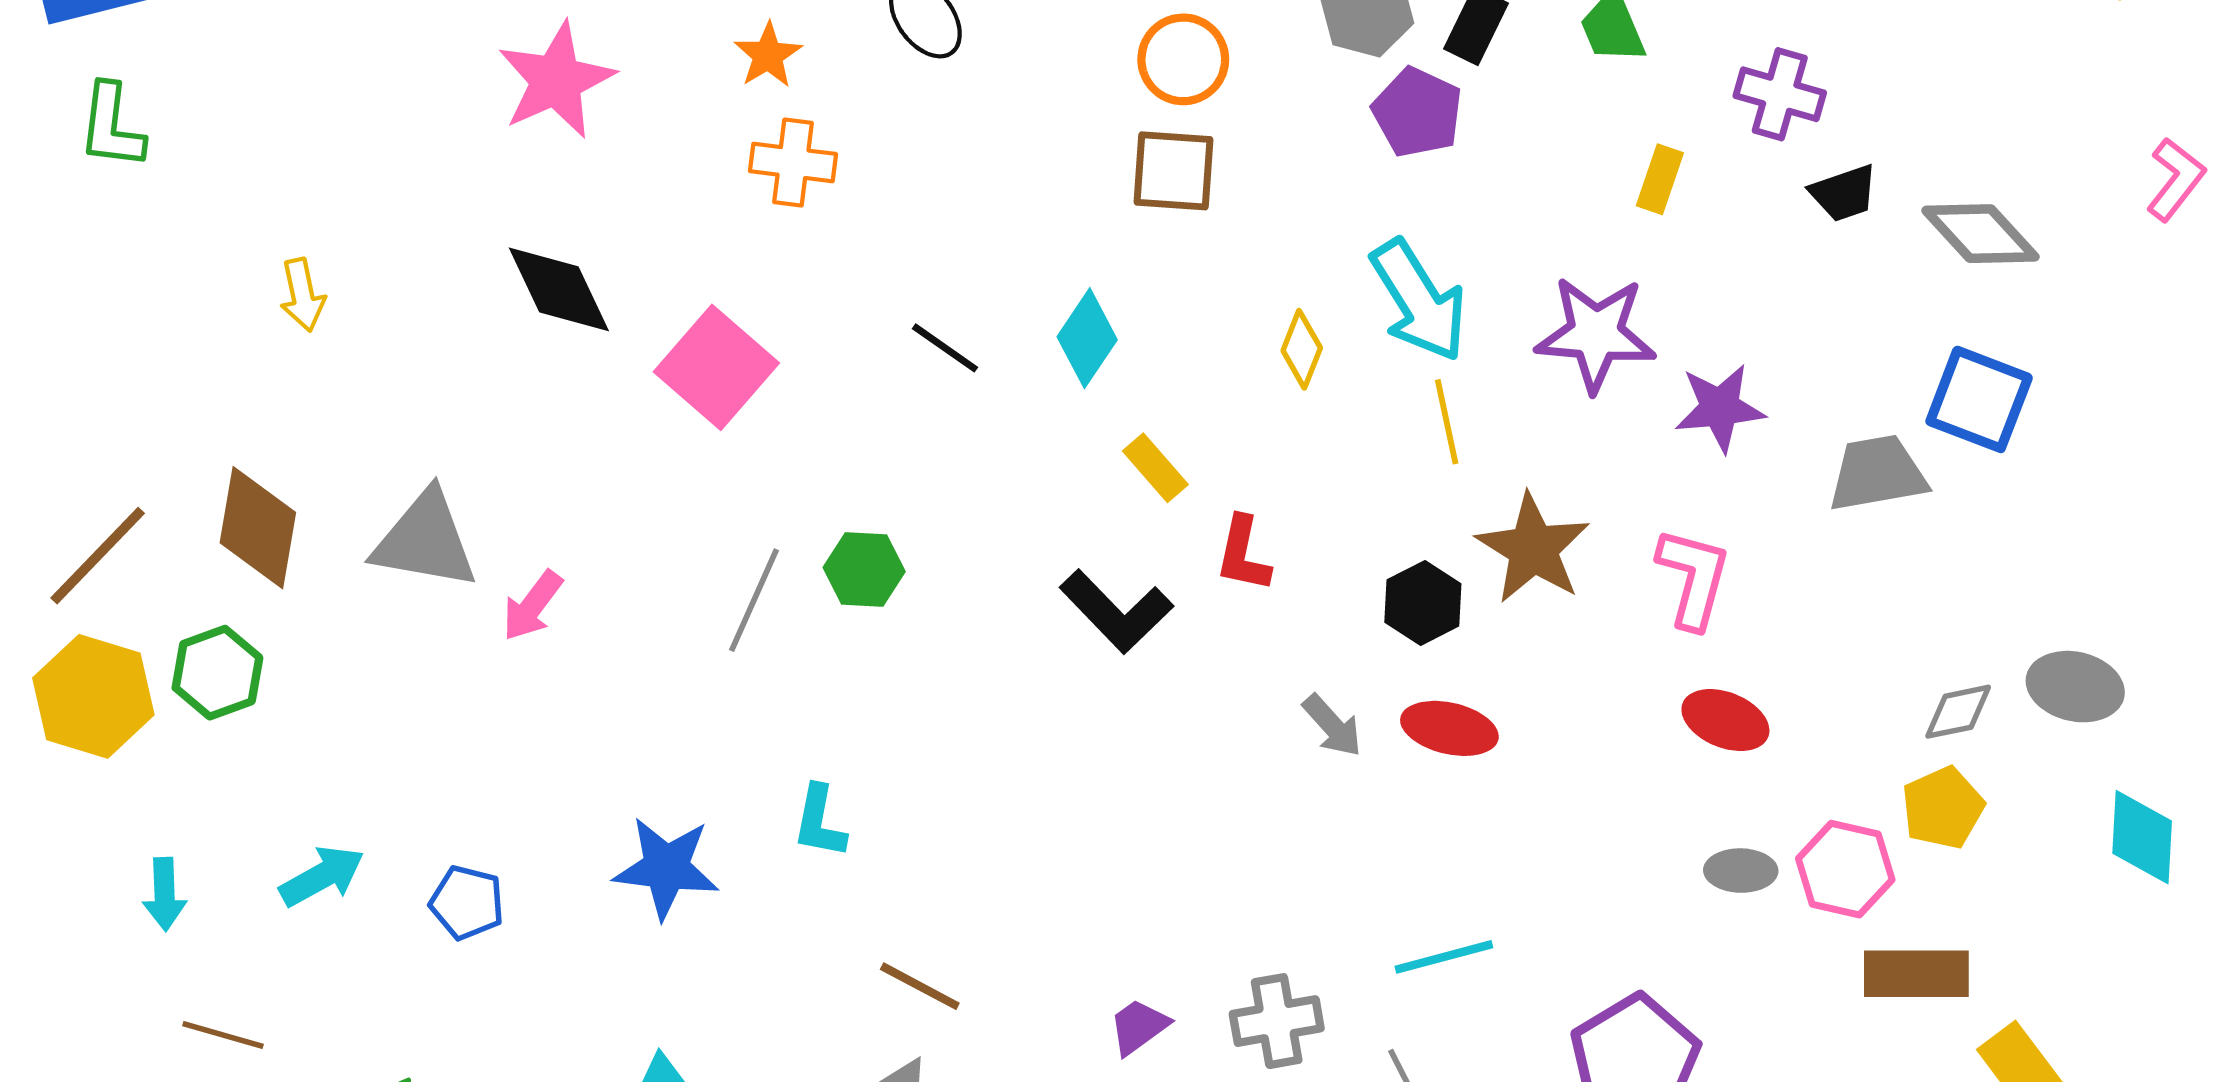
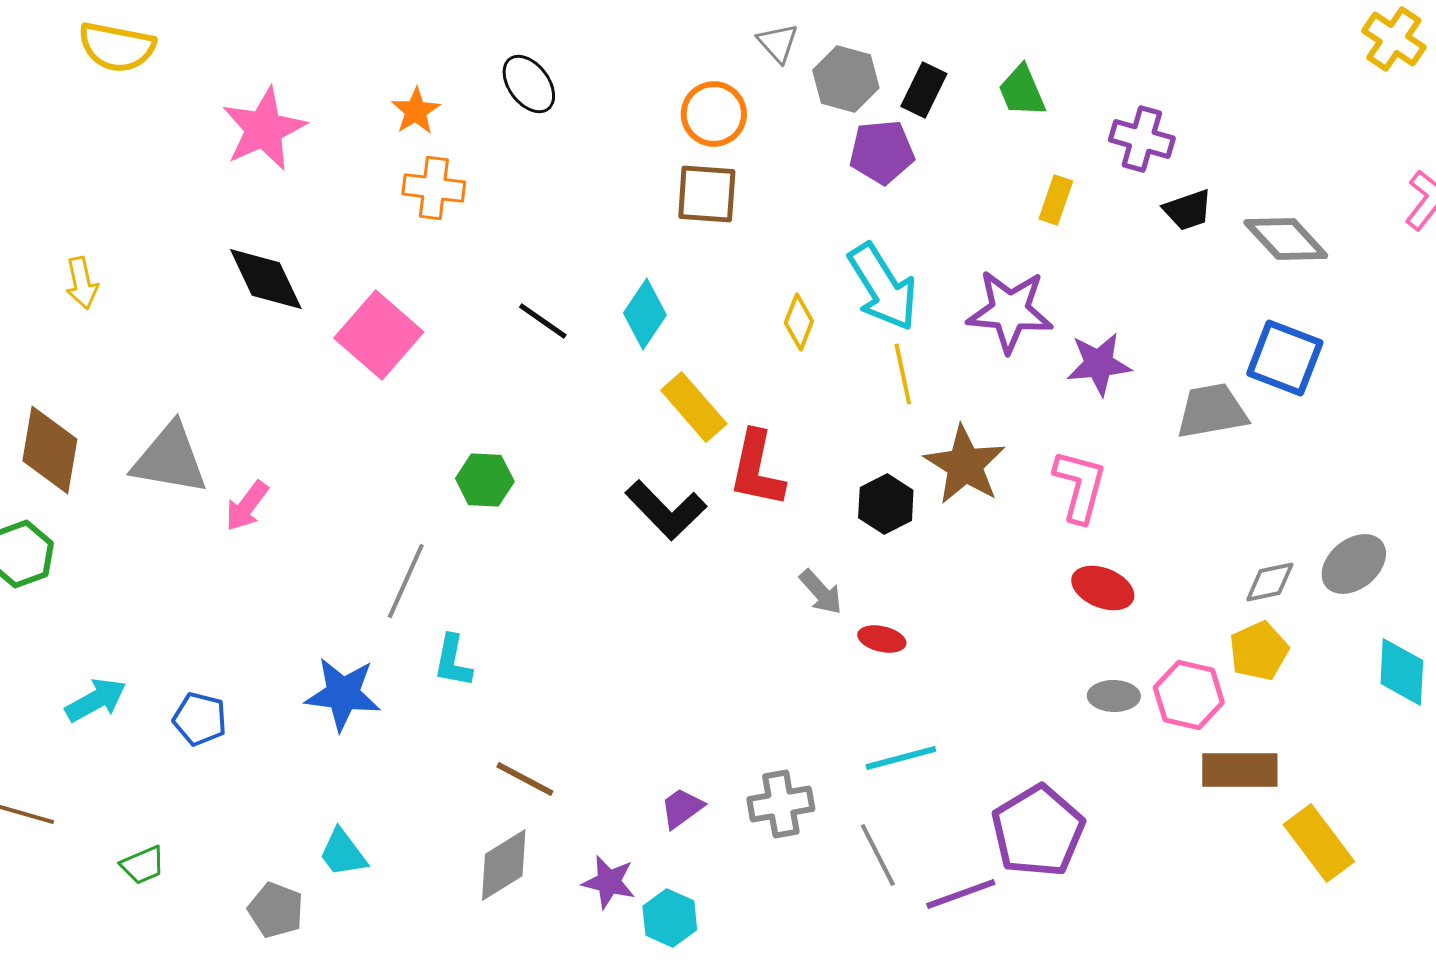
purple pentagon: (1417, 112) -> (882, 152), turned -30
yellow rectangle: (1155, 468) -> (694, 407), size x1.4
red L-shape: (1243, 554) -> (757, 469), size x1.4
gray line: (754, 600) -> (406, 581), moved
gray ellipse: (2075, 687) -> (1354, 564), turned -52
red ellipse: (1449, 728) -> (882, 639), moved, size x0.7

